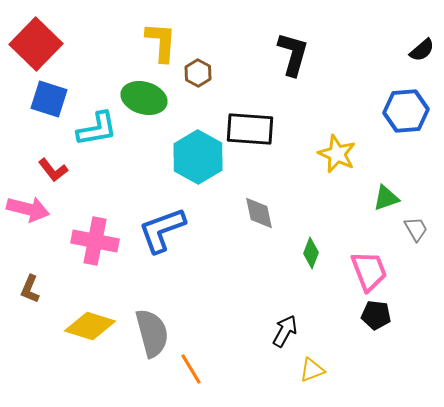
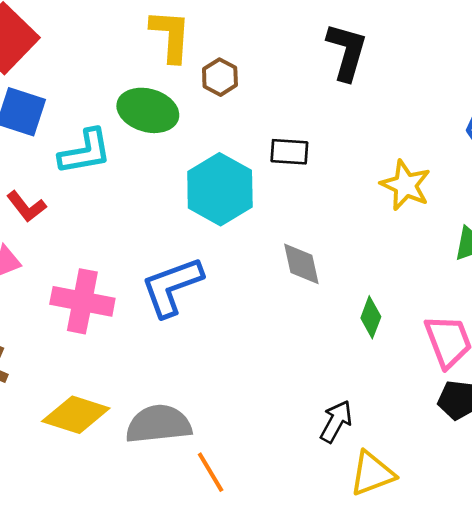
black rectangle: (250, 129) -> (289, 152), size x0.6
gray semicircle: (152, 333) -> (159, 424), turned -81
yellow triangle: (312, 370) -> (372, 473), size x1.4

